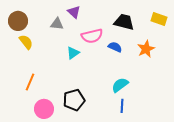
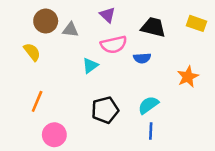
purple triangle: (74, 12) -> (108, 15), moved
brown circle: (18, 21) -> (46, 21), moved
blue semicircle: (115, 47) -> (142, 58), turned 152
orange star: (146, 49) -> (188, 77), moved
black pentagon: (74, 100) -> (105, 110), moved

